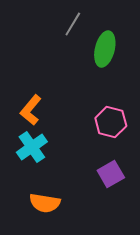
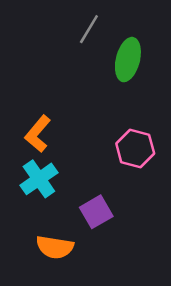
purple square: (111, 174) -> (96, 212), moved

